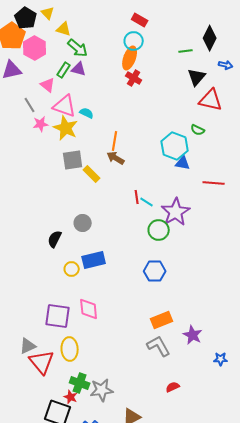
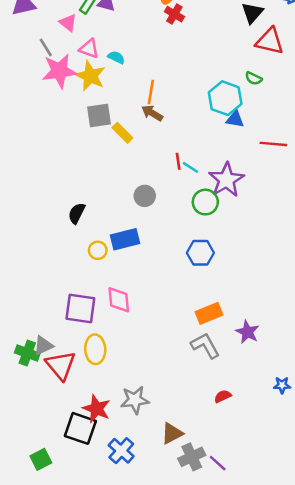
pink triangle: (65, 106) -> (89, 49), size x0.7
pink star: (41, 124) -> (59, 71), size x1.8
gray circle: (83, 223) -> (145, 196), moved
blue star: (221, 359) -> (282, 385), moved
green cross: (80, 383) -> (27, 353), moved
red star: (71, 397) -> (96, 409), size x1.6

